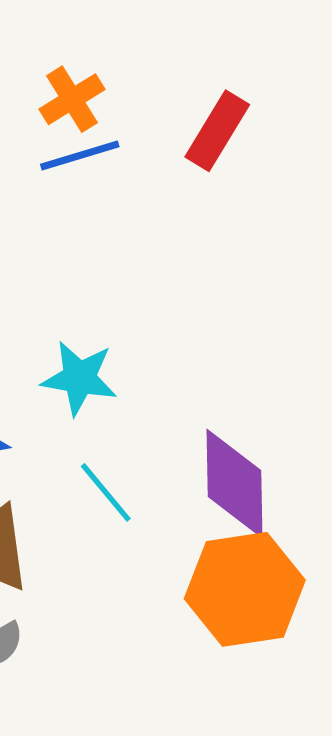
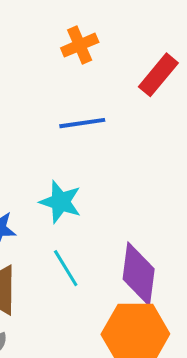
blue line: (80, 156) -> (82, 123), moved

